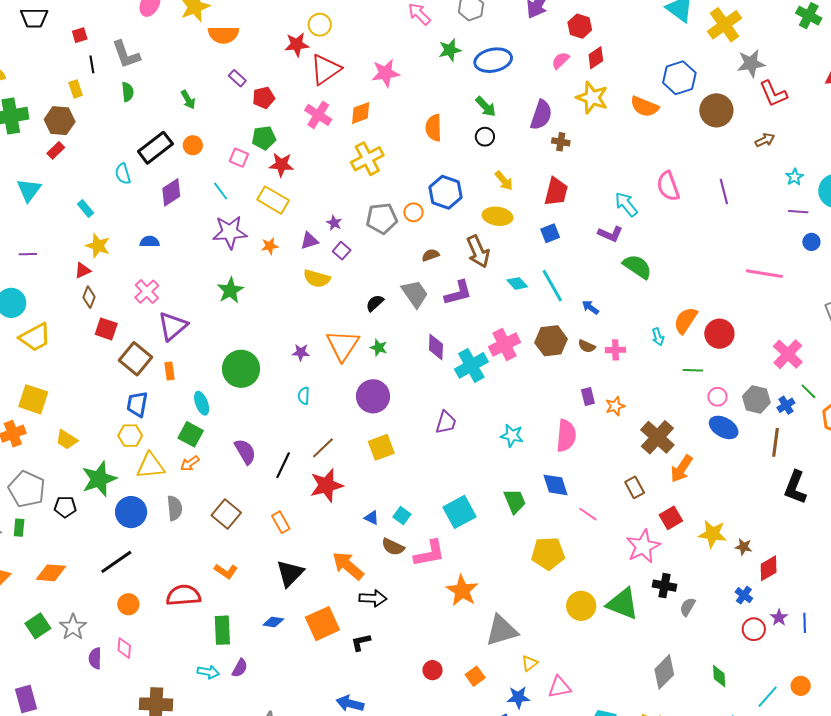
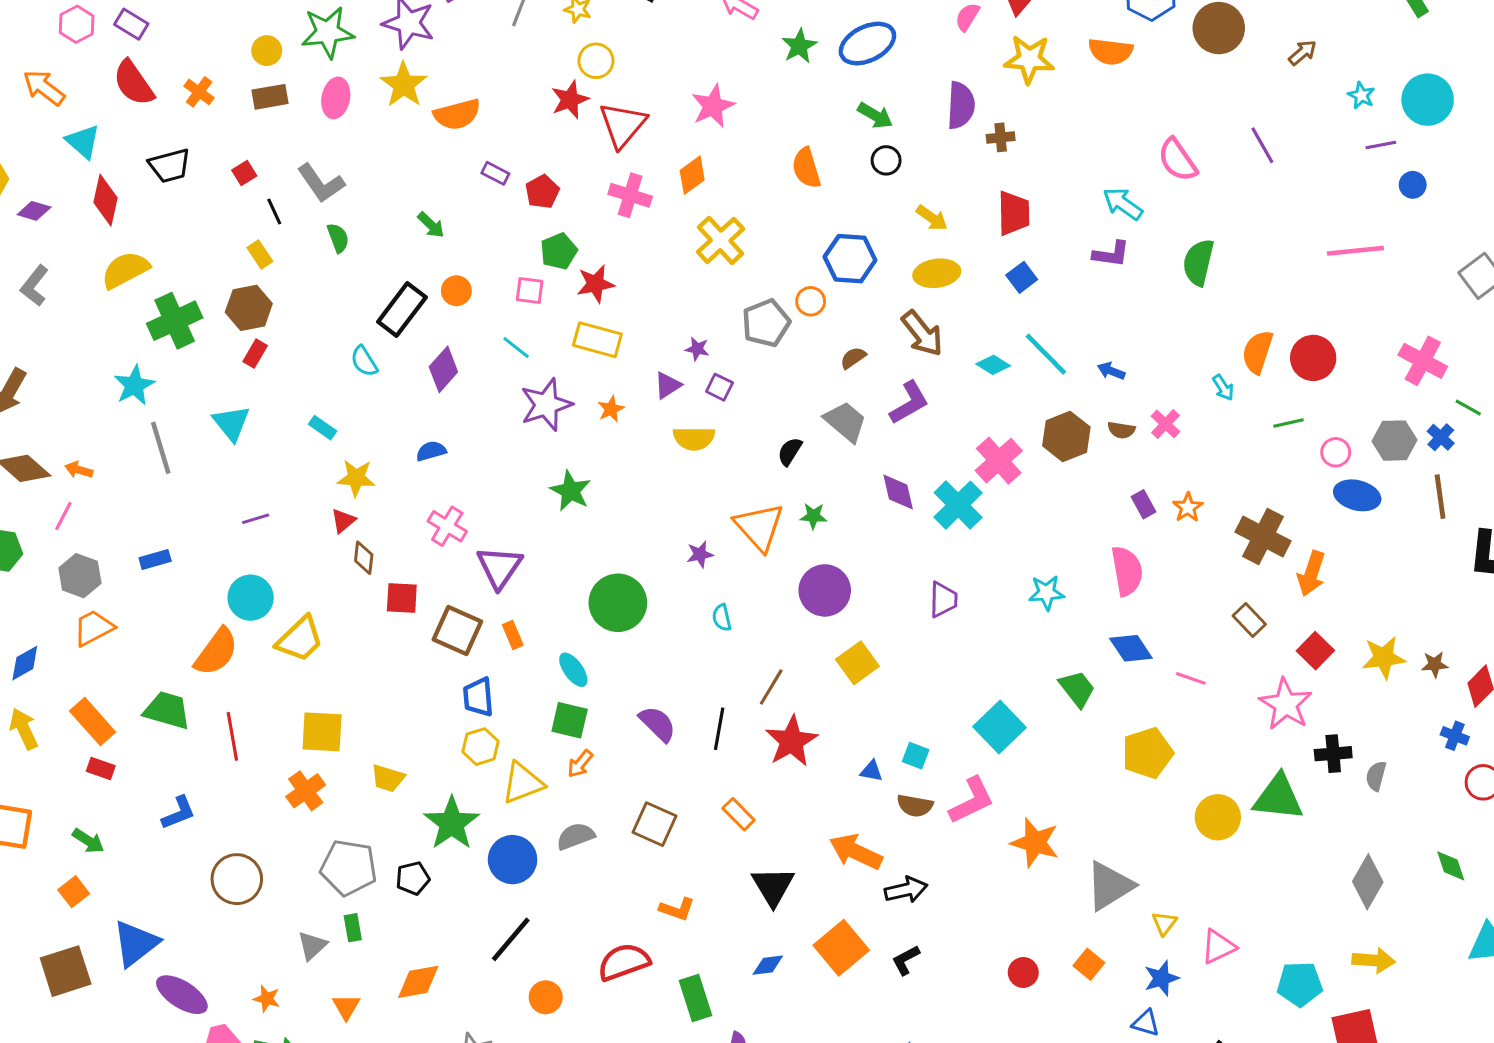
green semicircle: (637, 267) -> (1198, 262), moved, turned -96
pink cross: (615, 350) -> (1166, 424), turned -30
gray semicircle: (175, 508) -> (576, 836), turned -90

